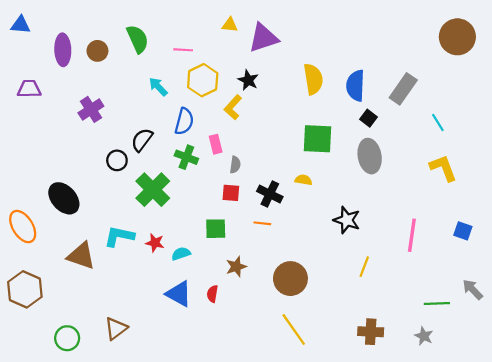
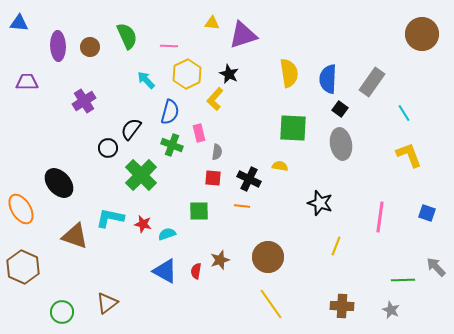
brown star: (236, 267) -> (220, 260), moved

